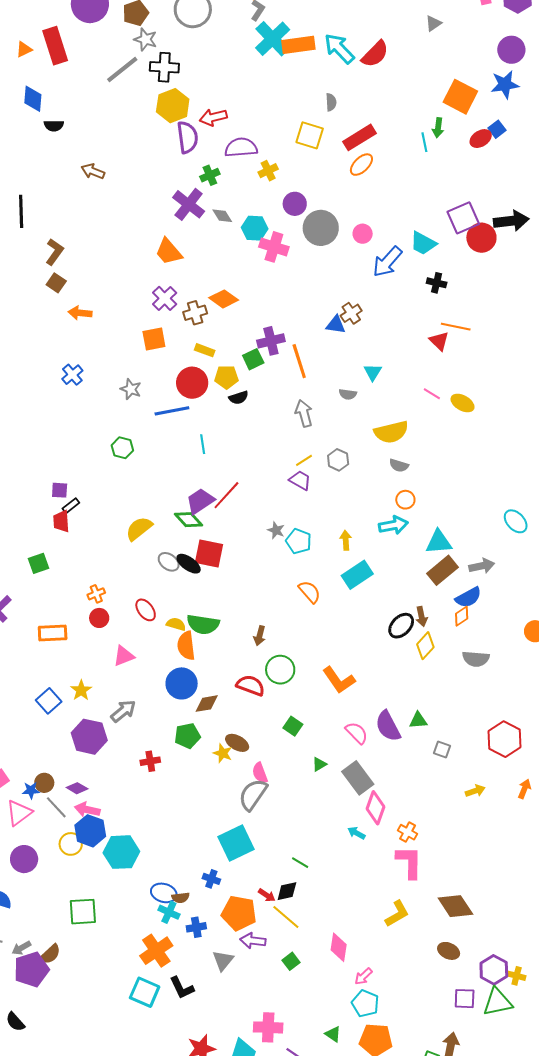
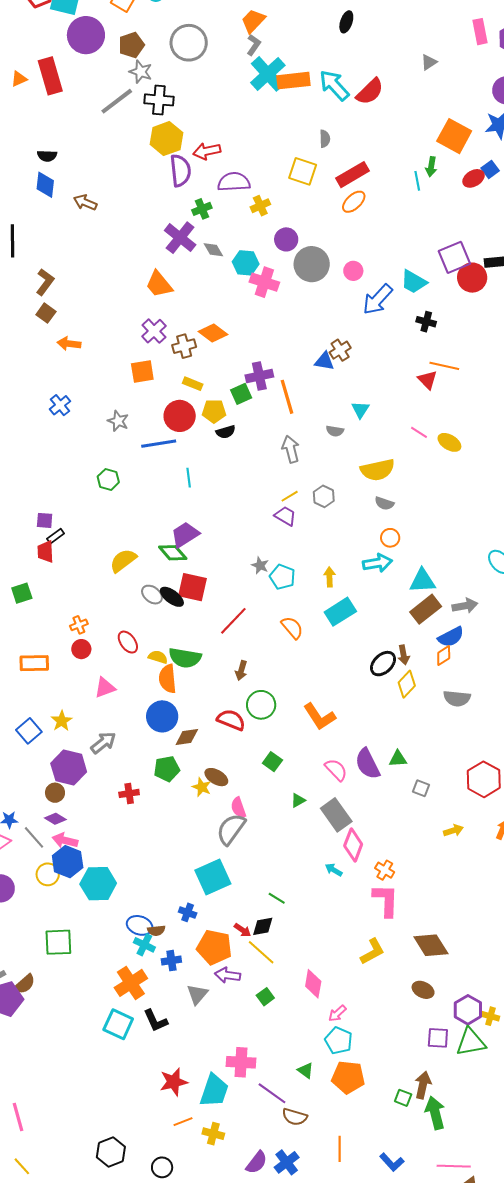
blue diamond: (33, 99) -> (45, 185), moved
red line: (226, 495) -> (233, 621), moved
brown circle: (44, 783) -> (55, 793), moved

